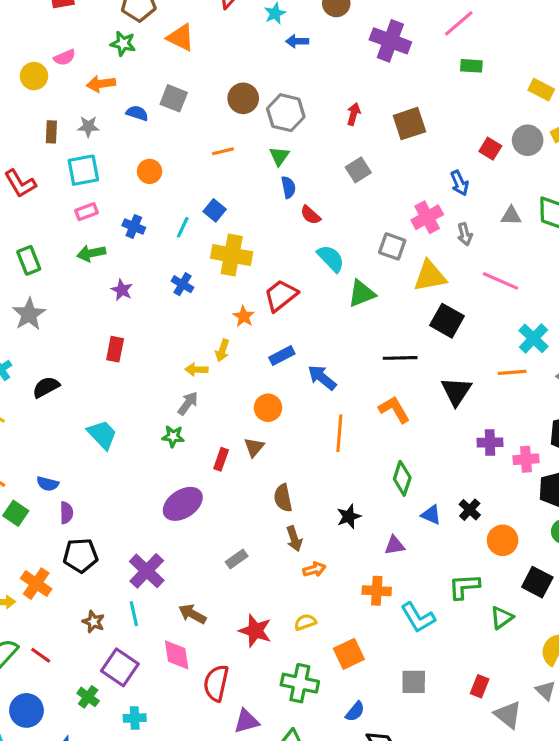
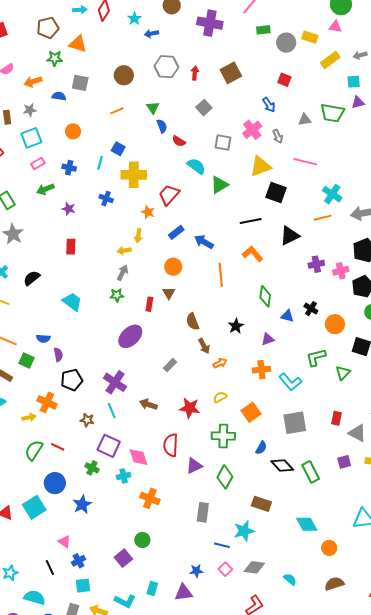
green star: (123, 44) -> (55, 58), moved
gray hexagon: (286, 113) -> (166, 67), moved
gray circle: (528, 140) -> (286, 43), moved
gray square: (392, 246) -> (223, 142), moved
black triangle: (456, 391) -> (290, 236), turned 40
pink diamond: (177, 655) -> (138, 457), moved
gray square: (414, 682) -> (295, 423), size x1.4

